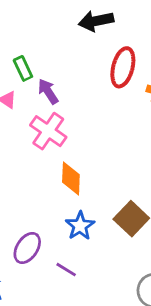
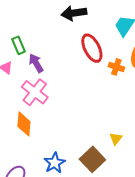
red ellipse: (123, 67) -> (92, 48), turned -44
orange diamond: (71, 178) -> (24, 124), moved

